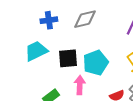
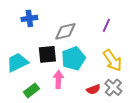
gray diamond: (85, 19) -> (65, 31), moved
cyan trapezoid: (36, 51) -> (17, 62), moved

